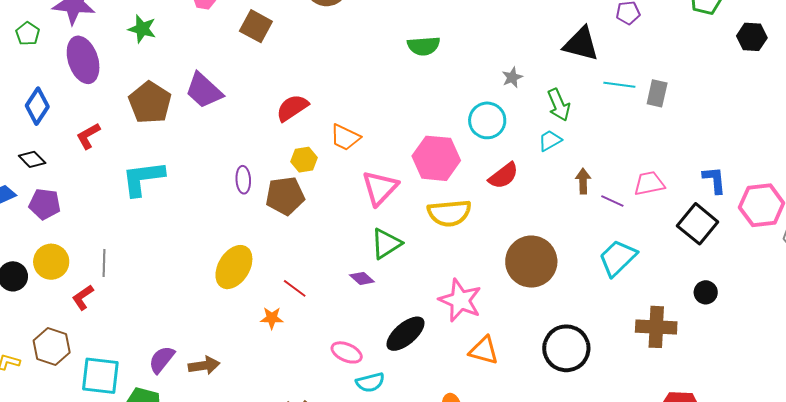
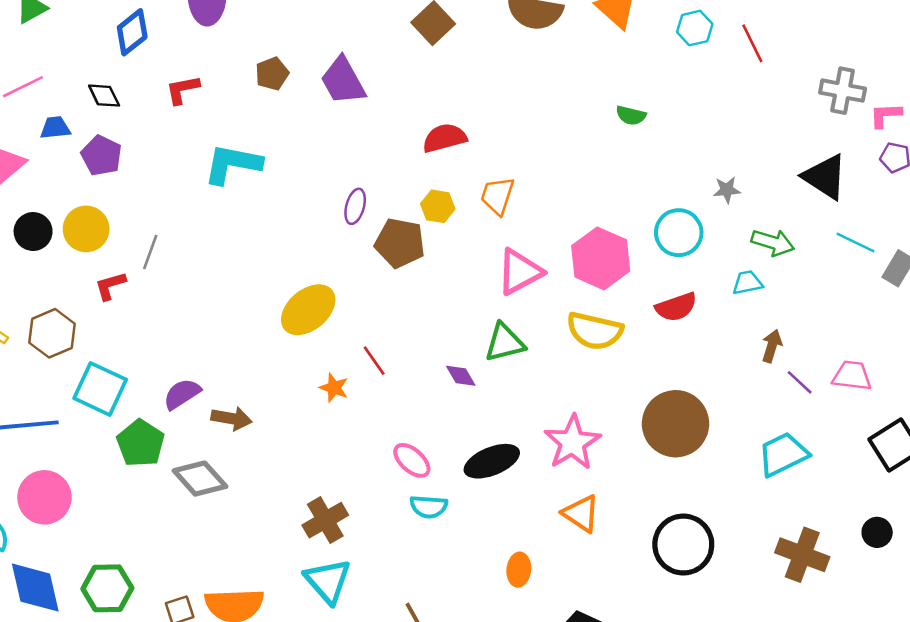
green semicircle: (424, 46) -> (631, 115), size x0.7
brown pentagon: (150, 103) -> (272, 74), size x0.6
green arrow: (559, 105) -> (773, 242), turned -68
orange trapezoid: (345, 137) -> (497, 196), turned 64

